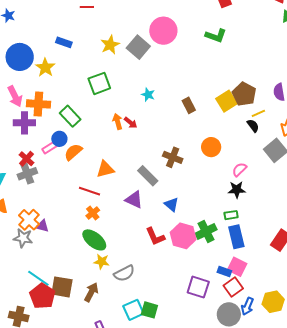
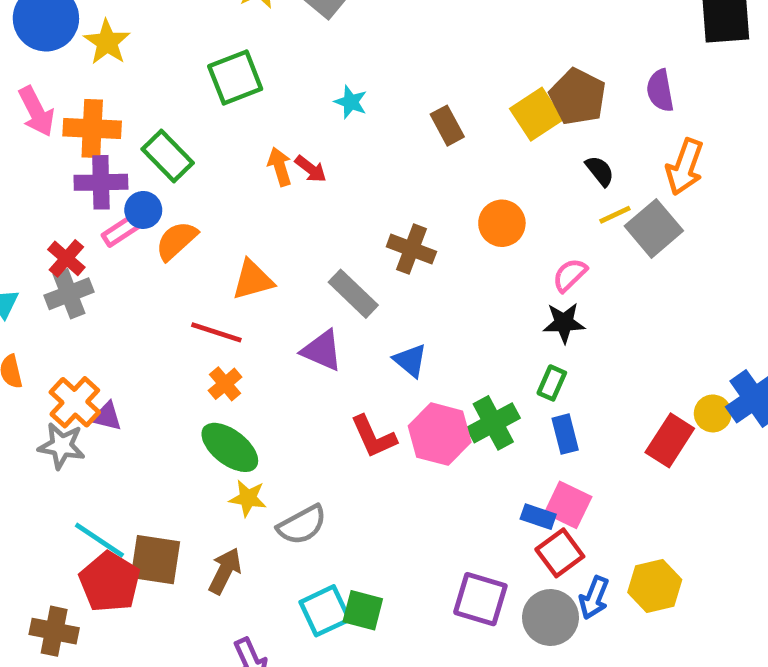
yellow line: (258, 113) -> (615, 215), moved
purple cross: (24, 123) -> (101, 182), moved
green rectangle: (231, 215) -> (552, 383), turned -56
blue rectangle: (236, 237) -> (565, 434), size x0.7
purple square: (198, 287) -> (480, 599), moved

